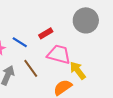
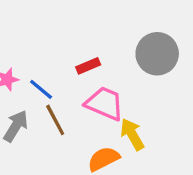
blue line: (20, 42) -> (41, 89), moved

